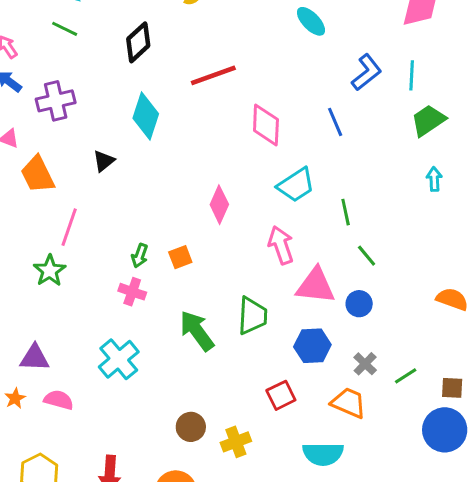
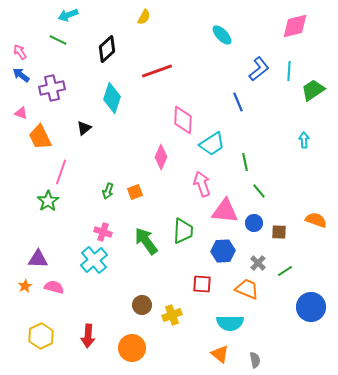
green trapezoid: (428, 120) -> (313, 90), moved
pink diamond: (266, 125) -> (183, 120), moved
pink cross: (132, 292) -> (103, 232), moved
brown square: (452, 388) -> (279, 232), moved
red square: (281, 395) -> (202, 284), turned 30

